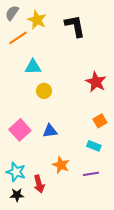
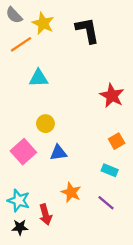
gray semicircle: (12, 13) -> (14, 15), turned -77
yellow circle: (44, 91) -> (45, 124), moved
purple line: (91, 174) -> (106, 203), turned 49

